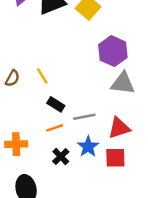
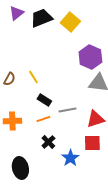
orange cross: (16, 144) -> (12, 121), moved
blue star: (88, 147) -> (70, 158), moved

